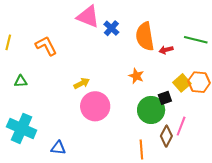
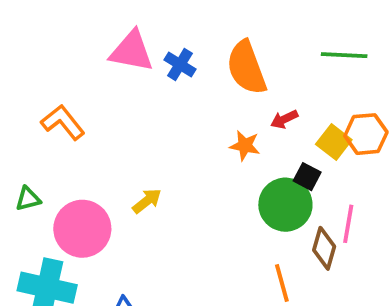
red arrow: (166, 50) -> (284, 119), moved
yellow arrow: (82, 83) -> (147, 201), moved
black square: (165, 98) -> (307, 177), turned -32
pink circle: (95, 106) -> (82, 229), moved

